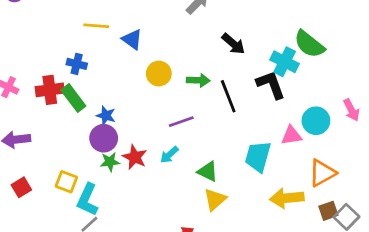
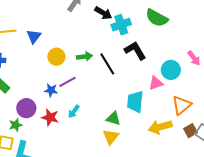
blue triangle: (132, 39) -> (34, 36), turned 42
black arrow: (233, 44) -> (103, 13), moved
cyan cross: (285, 62) -> (121, 25), moved, turned -36
blue star: (106, 116) -> (51, 90), moved
purple line: (181, 122) -> (67, 82), moved
green star: (110, 162) -> (16, 125), moved
green triangle: (208, 172) -> (113, 118), moved

